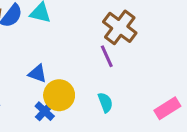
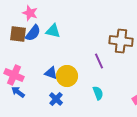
brown cross: (120, 27) -> (121, 41), moved, turned -30
yellow circle: (59, 95) -> (67, 76), moved

